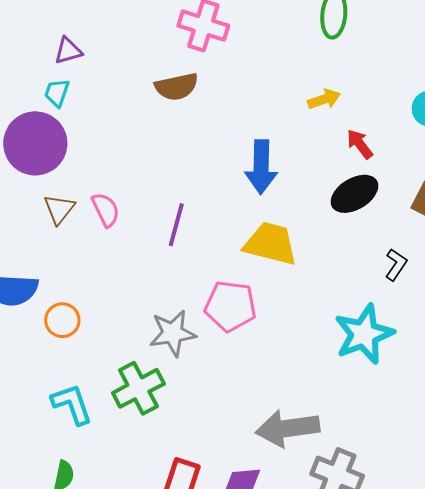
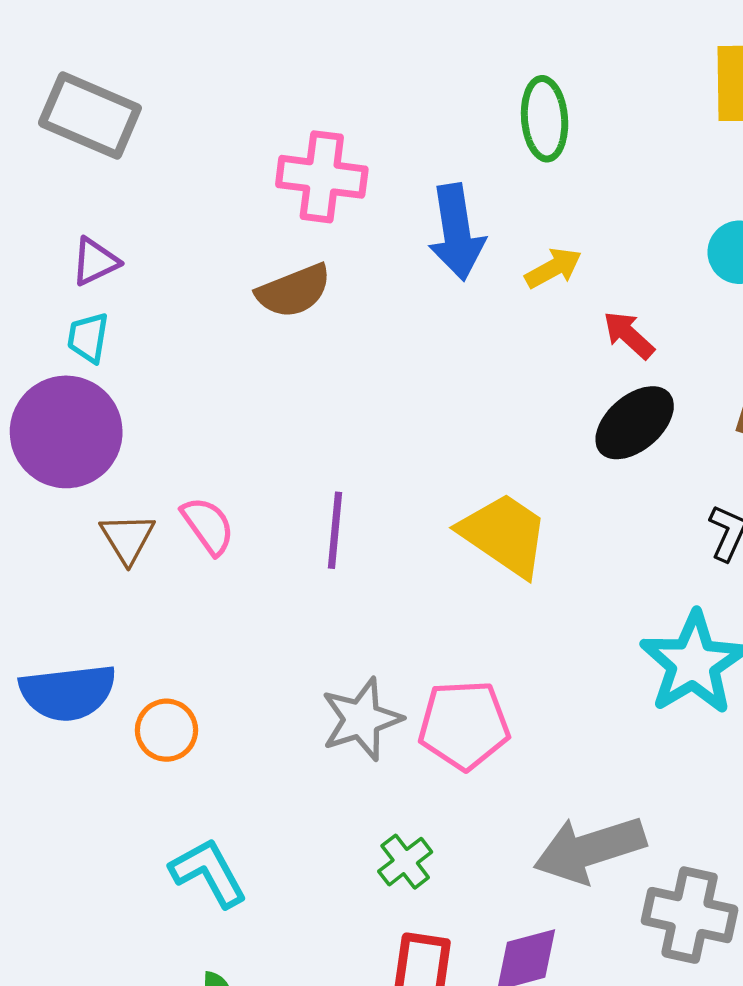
blue arrow: (261, 167) -> (457, 232), moved
yellow trapezoid: (271, 244) -> (504, 535), turned 30
pink pentagon: (230, 306) -> (464, 725), moved
green cross: (138, 388) -> (405, 862), moved, size x0.6

